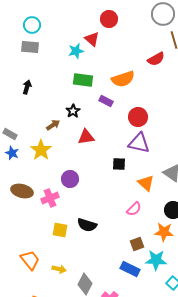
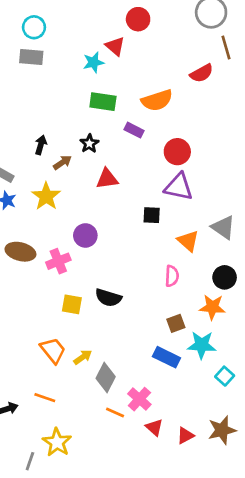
black arrow: (27, 87) -> (41, 145), moved
pink semicircle: (134, 209) -> (172, 276), turned -42
orange trapezoid: (30, 260) -> (53, 350), moved
yellow arrow: (59, 269) -> (83, 357), moved, turned -48

